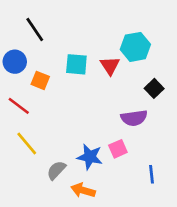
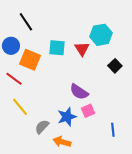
orange square: (40, 80) -> (30, 60), size x1.5
purple semicircle: (134, 118) -> (79, 92), moved, turned 42
blue star: (90, 157) -> (67, 117), turned -30

